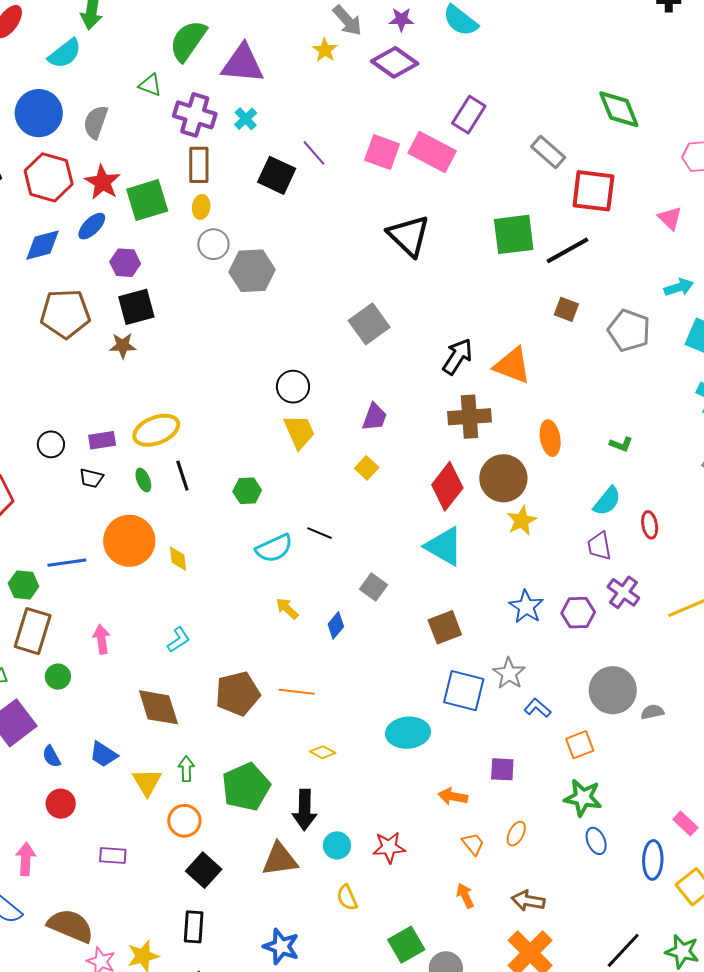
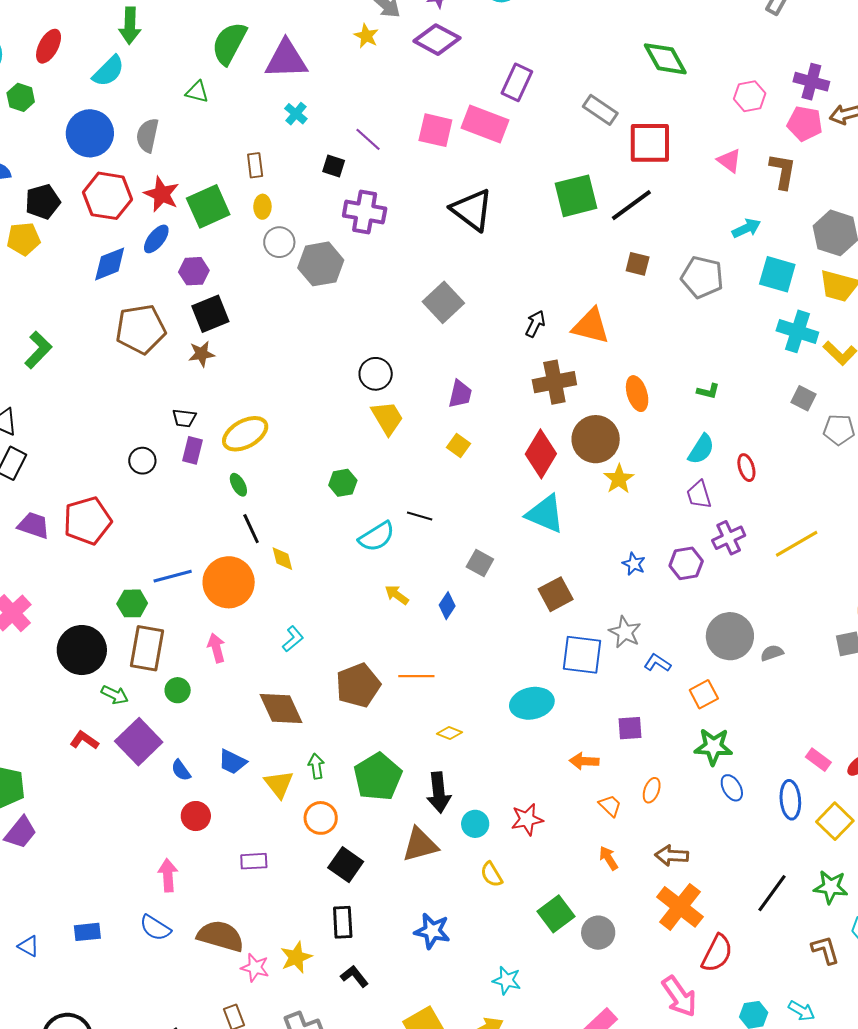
purple cross: (195, 115) -> (365, 212), moved
brown rectangle: (199, 165) -> (255, 165), size x0.7
black square: (277, 175) -> (334, 166), size x0.6
black arrow: (458, 356) -> (535, 324), size x0.7
purple rectangle: (102, 440) -> (193, 450), turned -60
black line: (182, 476) -> (251, 529), moved
black trapezoid: (91, 478) -> (184, 418), moved
orange circle: (129, 541) -> (229, 582), moved
purple cross: (623, 592) -> (729, 538), turned 36
blue star: (526, 607) -> (634, 564), size x0.7

